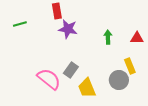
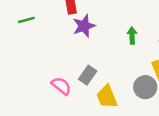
purple star: (68, 29) -> (84, 26), turned -30
pink semicircle: (49, 79) -> (61, 86), size x0.7

